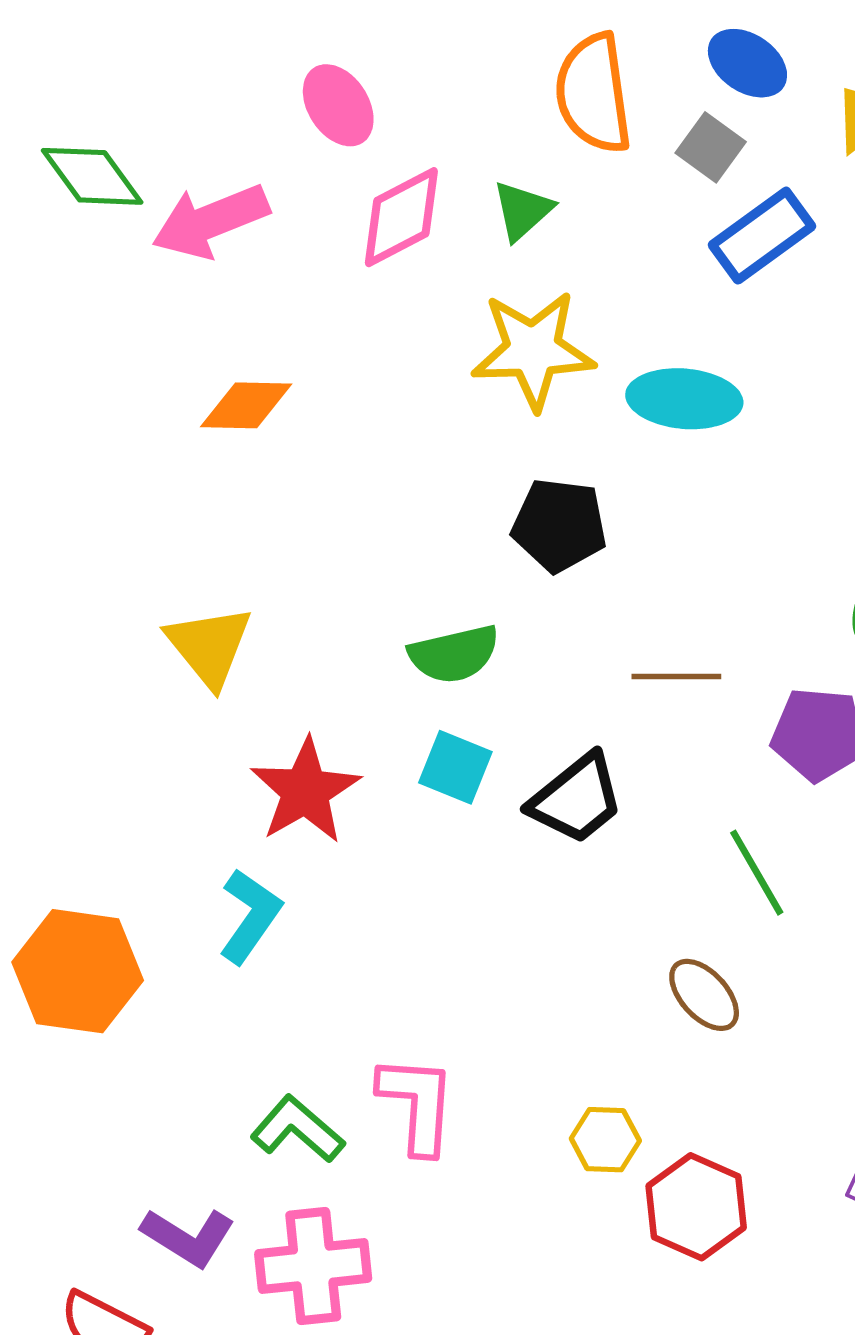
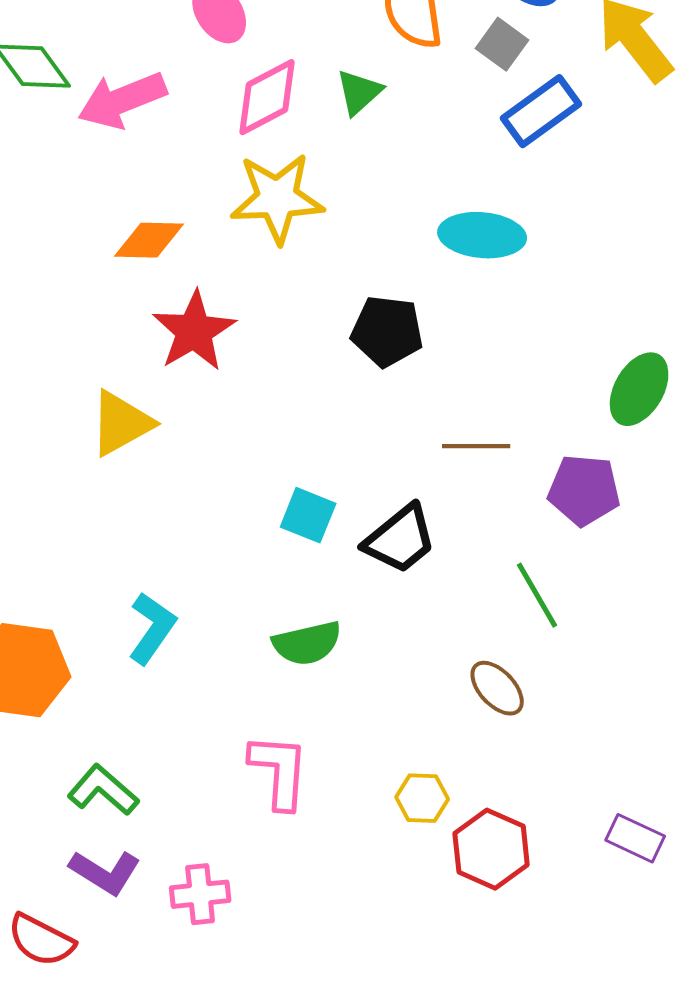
yellow star: (533, 350) -> (277, 198), moved
yellow triangle: (209, 646) -> (121, 423), turned 40
green semicircle: (454, 654) -> (307, 643), moved
red star: (305, 791) -> (194, 331), moved
green L-shape: (297, 1129) -> (103, 790), moved
pink cross: (313, 1266) -> (200, 894), size x0.7

